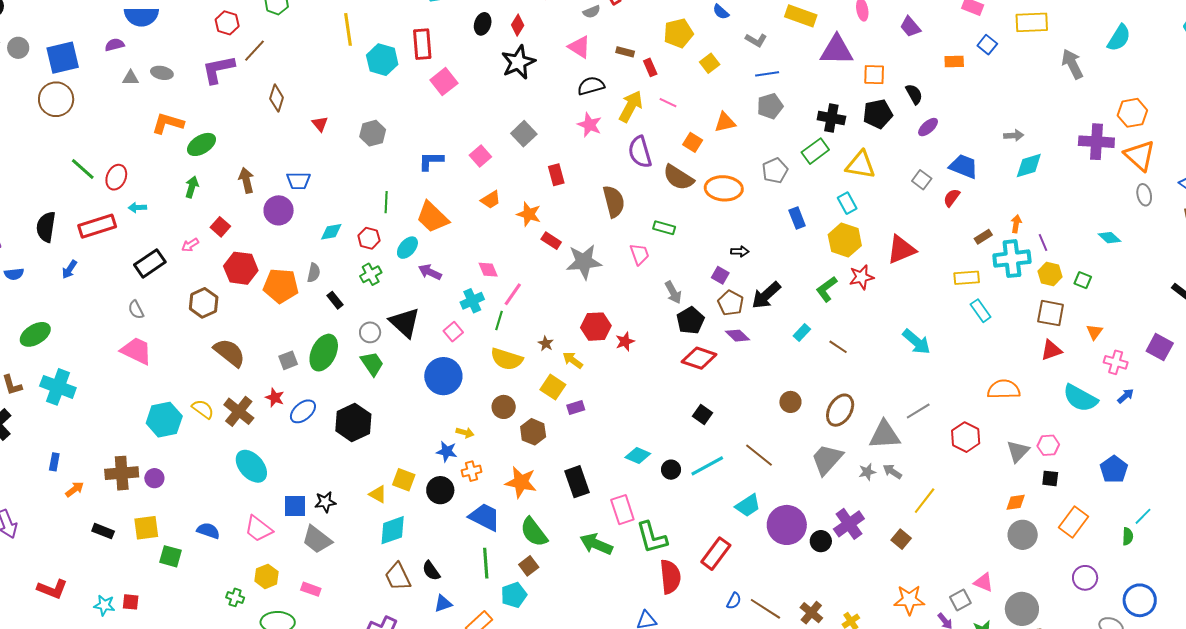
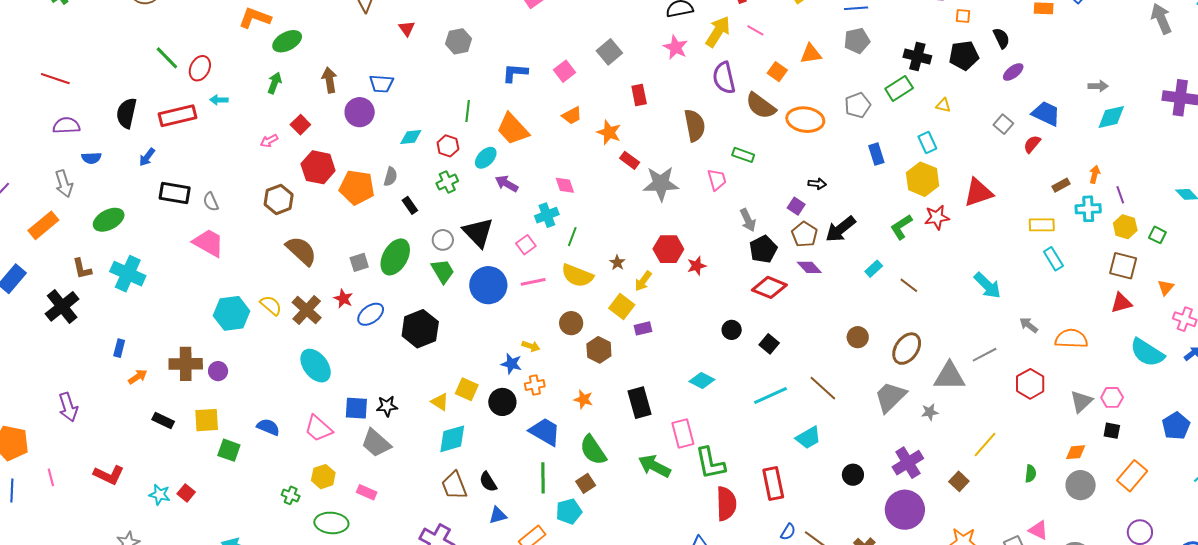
orange square: (874, 75) -> (963, 16), size x0.7
yellow triangle: (861, 165) -> (943, 105), size x0.5
cyan cross: (1012, 259) -> (1088, 209), size x0.7
black rectangle: (150, 263) -> (175, 193), moved, turned 40
pink line: (513, 294) -> (533, 282), moved, turned 40
yellow arrow: (573, 360) -> (643, 281), turned -95
blue circle: (443, 376) -> (488, 285), moved
black circle: (671, 470) -> (732, 330), moved
gray arrow: (892, 471) -> (1029, 325), moved
orange star: (521, 482) -> (583, 399), size x0.6
purple circle: (787, 525) -> (905, 510), moved
green semicircle: (1128, 536) -> (1031, 474), moved
black circle: (821, 541) -> (853, 475), moved
red rectangle: (716, 554) -> (773, 484), turned -52
red square: (131, 602) -> (186, 493), turned 30

